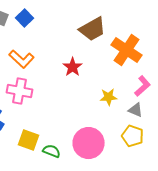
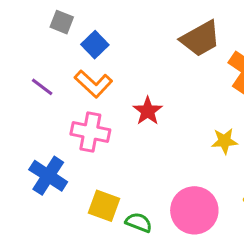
blue square: (24, 18) -> (95, 45), moved
red star: (72, 67) -> (148, 111), moved

